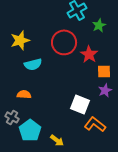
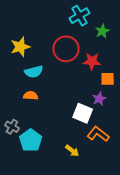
red star: (89, 54) -> (92, 61), turned -30
purple star: (105, 90) -> (99, 99), moved
orange semicircle: (24, 94) -> (31, 96), moved
yellow arrow: (57, 140) -> (72, 151), moved

